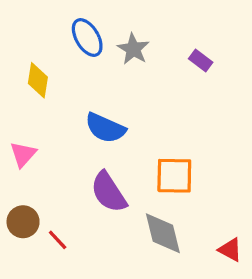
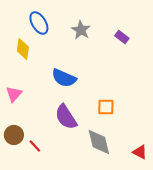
blue ellipse: (87, 38) -> (39, 23), moved
orange square: (174, 176) -> (106, 107), size x0.7

